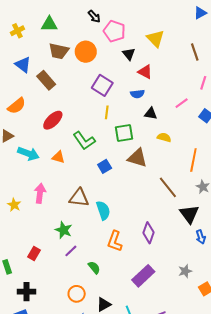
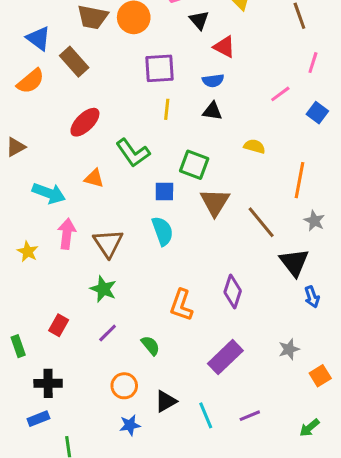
purple square: (102, 85) -> (159, 68), turned -35
orange semicircle: (17, 106) -> (31, 81), moved
black triangle: (151, 114) -> (212, 111), moved
green square: (124, 133) -> (194, 165), moved, turned 30
cyan arrow: (28, 154) -> (49, 193), moved
brown triangle: (137, 158) -> (215, 202), moved, turned 45
blue square: (105, 166) -> (164, 191), turned 32
brown triangle: (79, 198) -> (108, 243), moved, turned 50
cyan semicircle: (103, 210) -> (162, 231), moved
purple line: (71, 251) -> (108, 333), moved

